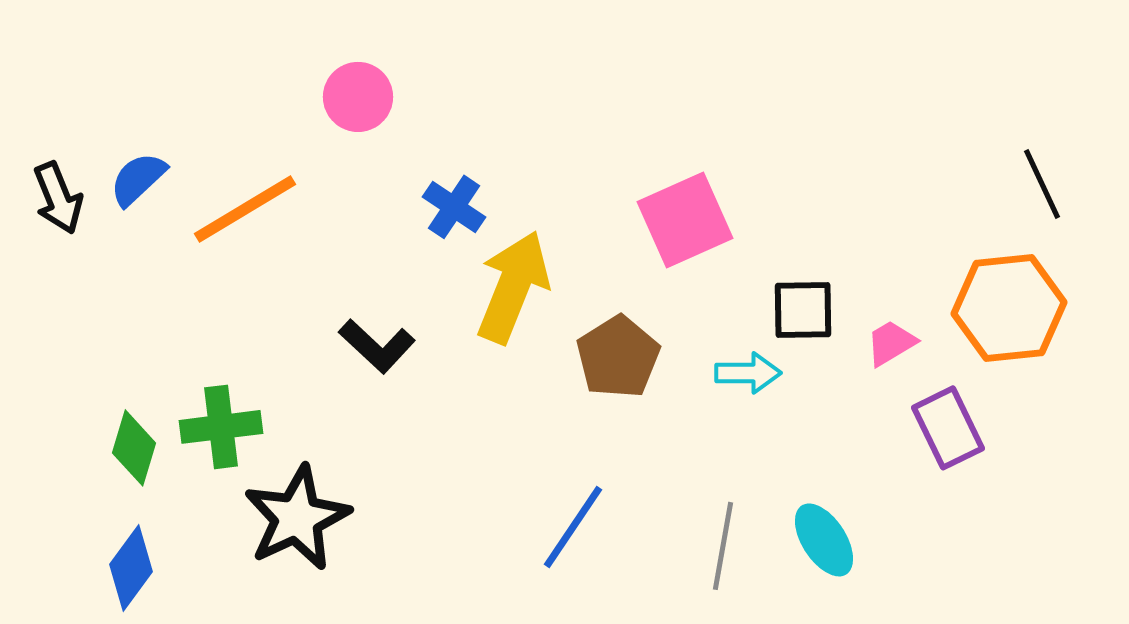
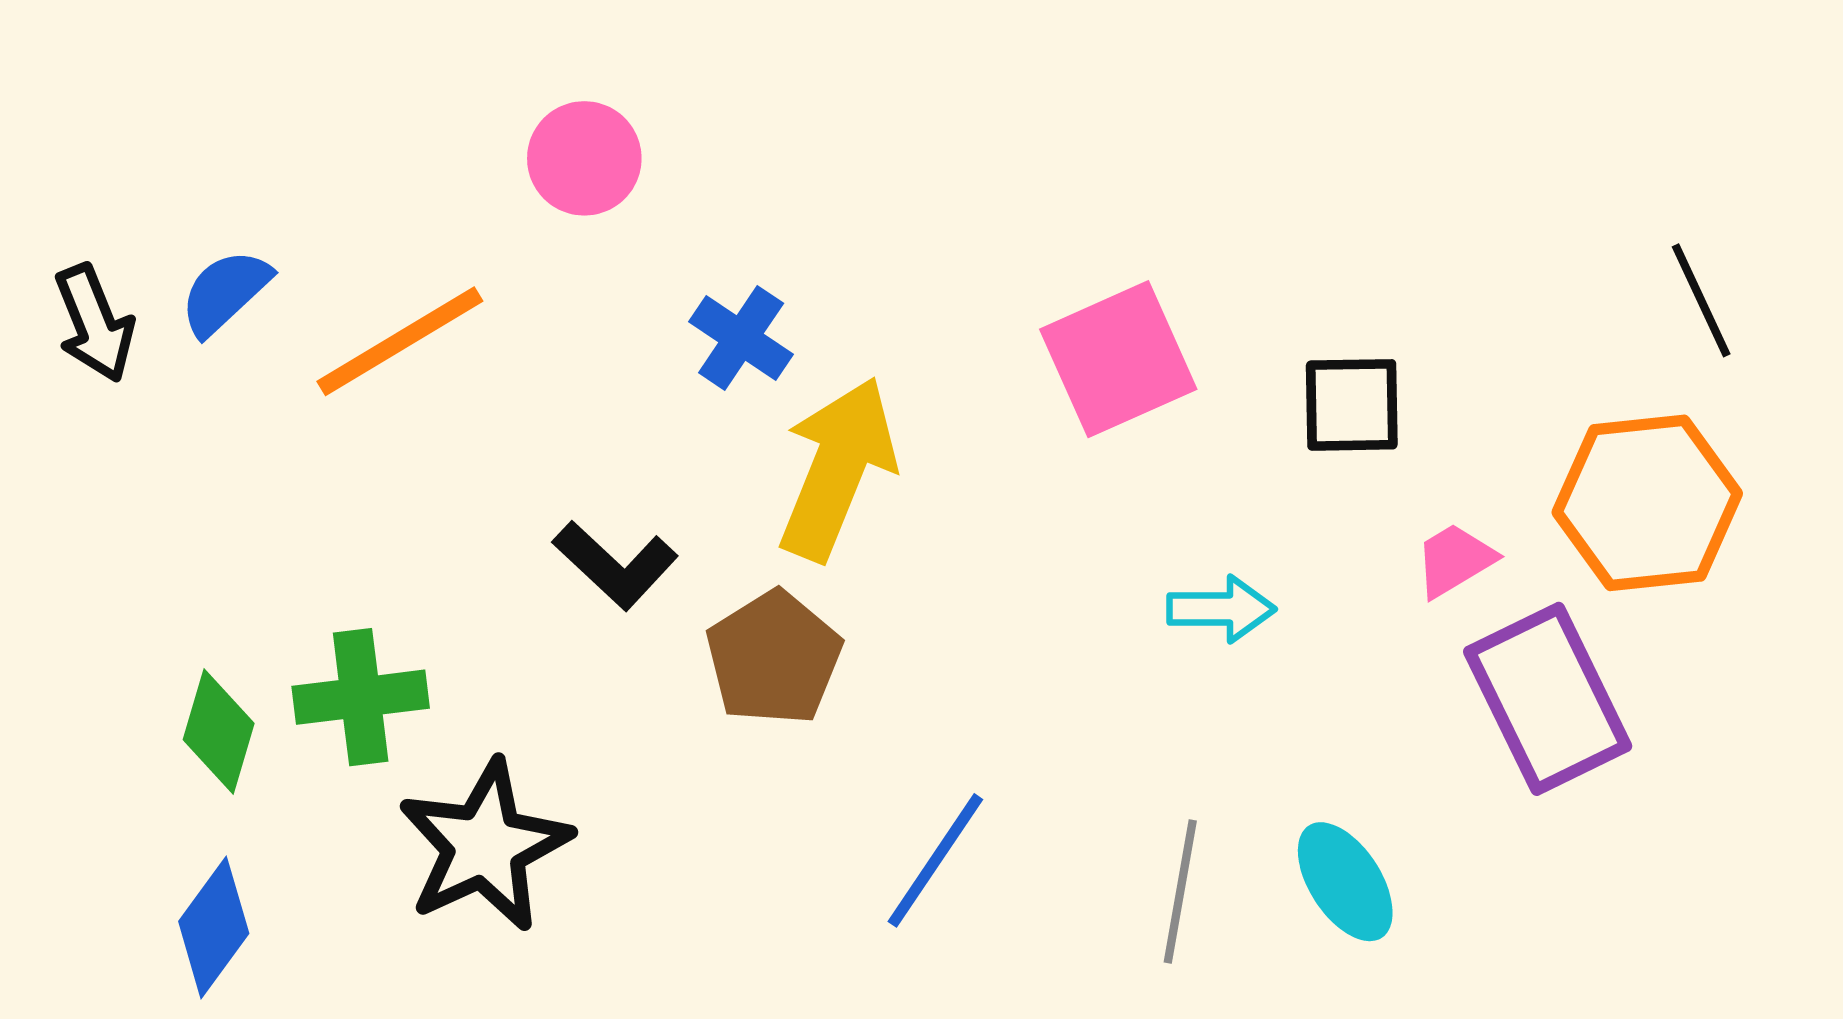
black square: (803, 310) -> (1352, 405), moved
brown pentagon: (618, 357) -> (774, 658), moved
purple rectangle: (948, 428) -> (1548, 699), size x1.4

